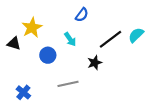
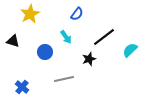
yellow star: (32, 28) -> (30, 14), moved
cyan semicircle: (136, 35) -> (130, 50), moved

